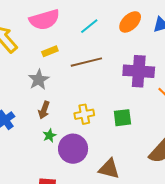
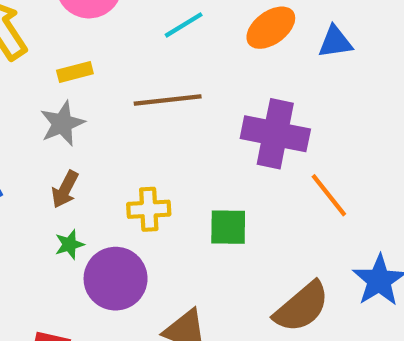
yellow rectangle: (50, 51) -> (75, 72), moved

